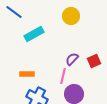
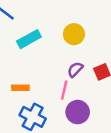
yellow circle: (71, 16) -> (74, 34), moved

